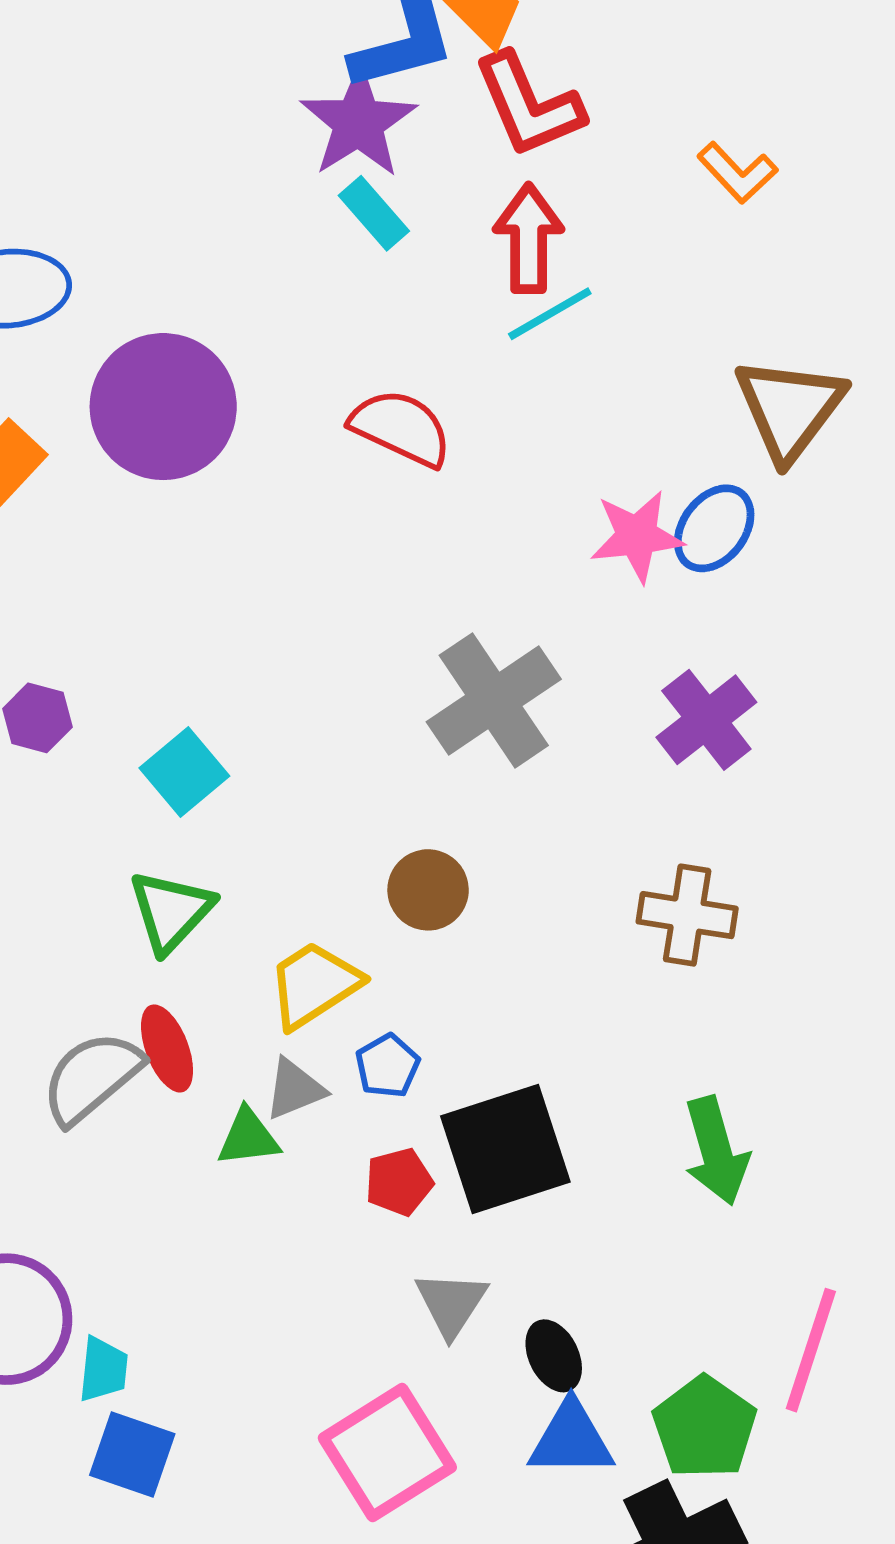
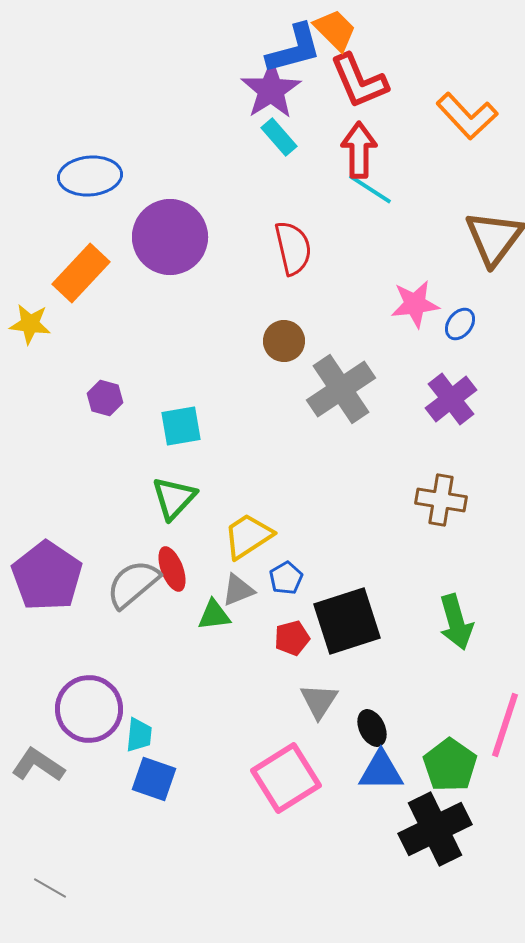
orange L-shape: (737, 173) -> (467, 116), size x1.5
cyan line: (550, 314) -> (370, 189), turned 63
red semicircle: (401, 428) -> (293, 248), turned 52
blue ellipse: (714, 528) -> (460, 324), moved, size x0.7
cyan square: (184, 772) -> (181, 426), turned 30
brown circle: (428, 890) -> (284, 341), moved

